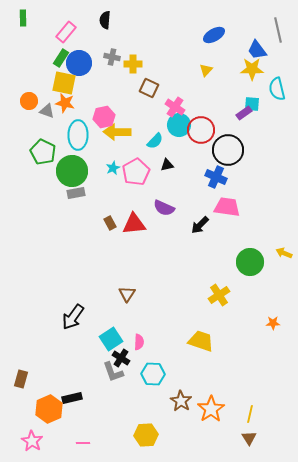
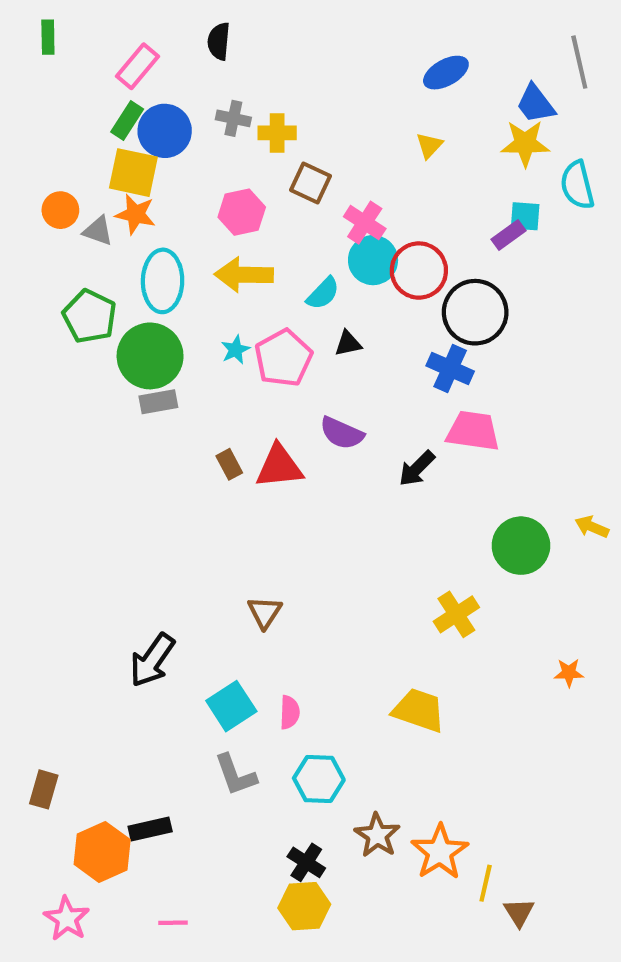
pink hexagon: (104, 117) -> (242, 212), moved
black cross: (121, 358) -> (306, 862), moved
yellow line: (250, 414) -> (486, 883), moved

